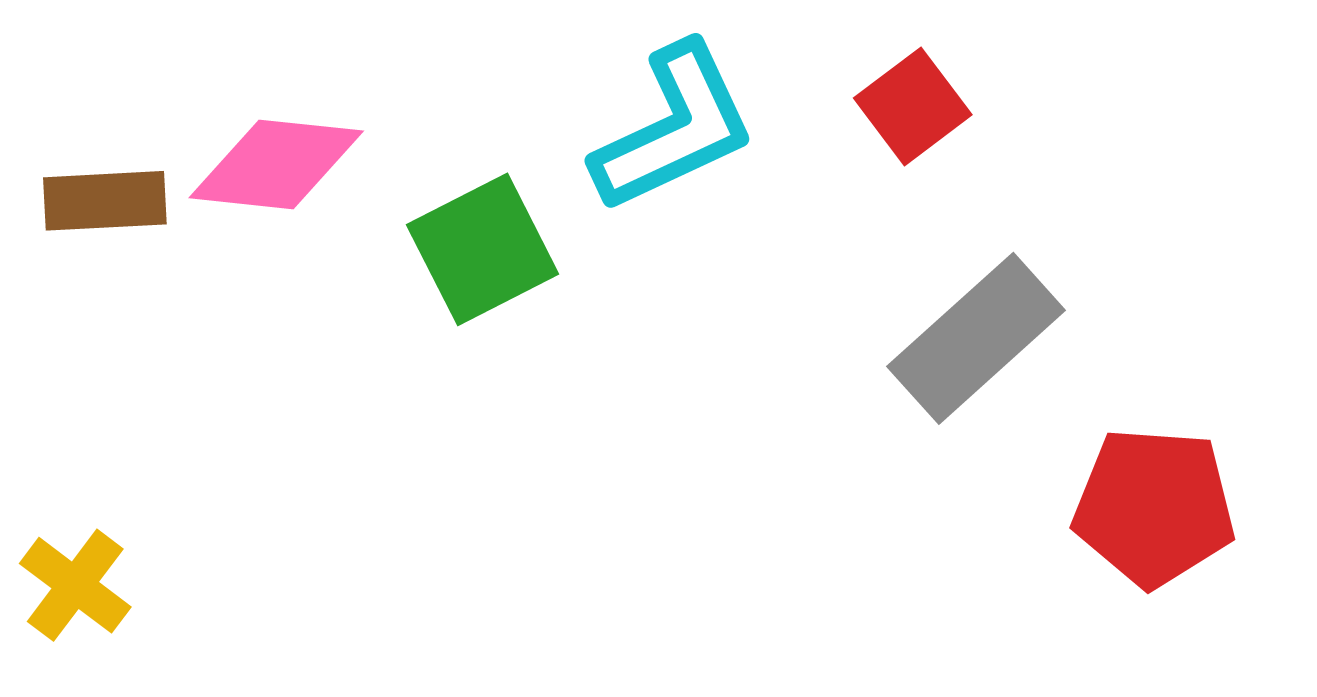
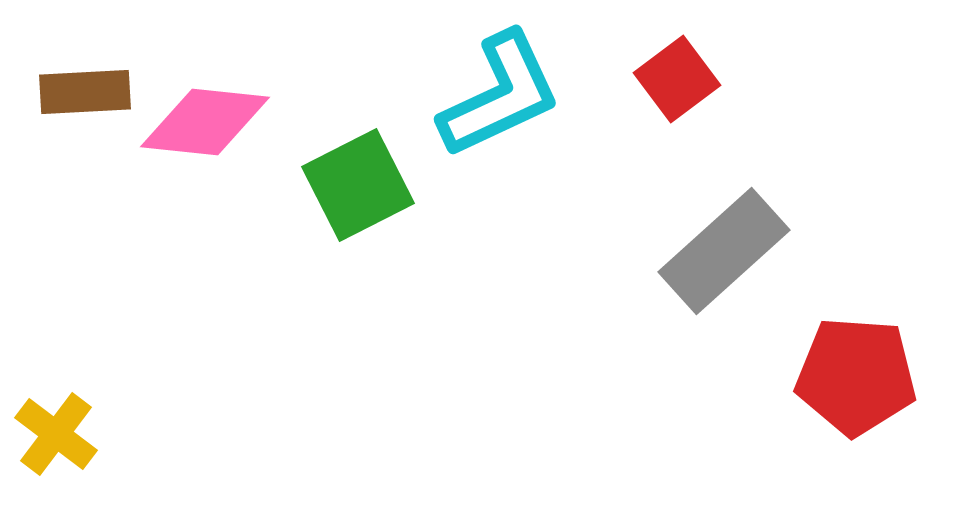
brown rectangle: (105, 201) -> (85, 92), moved

